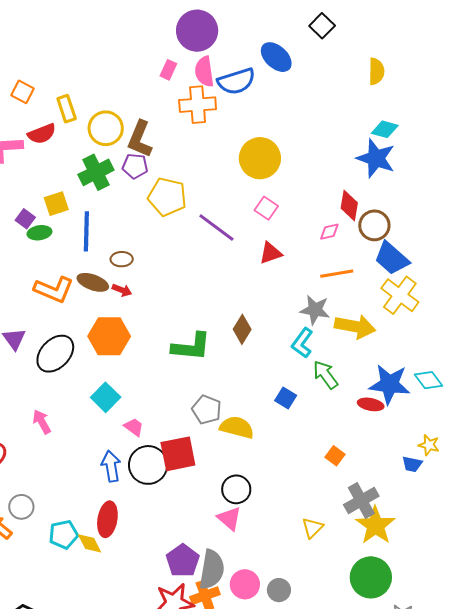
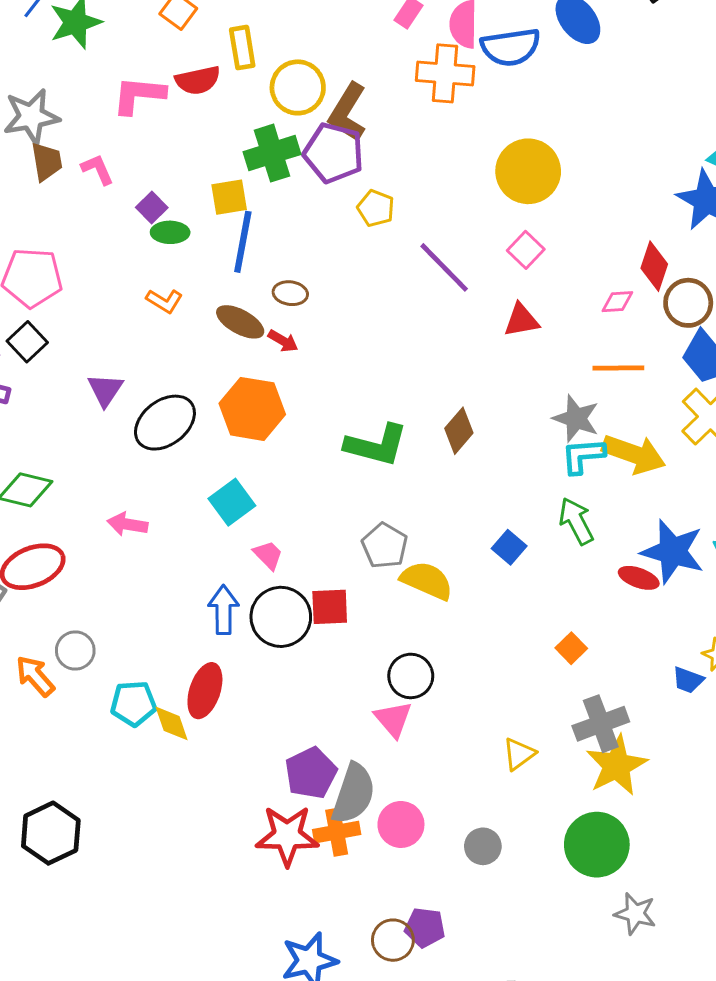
purple pentagon: (135, 166) -> (334, 153), size x1.5
yellow pentagon: (167, 197) -> (376, 208), size x0.6
yellow square: (56, 204) -> (229, 197), moved
orange L-shape: (54, 290) -> (164, 301), moved, size x0.6
cyan L-shape: (302, 343) -> (583, 456), moved, turned 40
pink arrow: (42, 422) -> (127, 524), turned -60
red square: (178, 454) -> (330, 607), size x0.7
gray circle: (279, 590) -> (483, 846), moved

